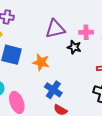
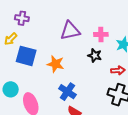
black star: (74, 47) -> (95, 56), moved

